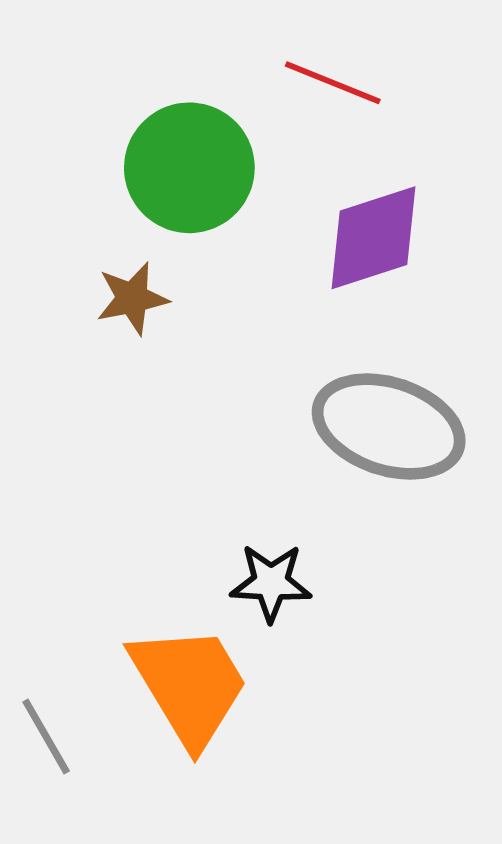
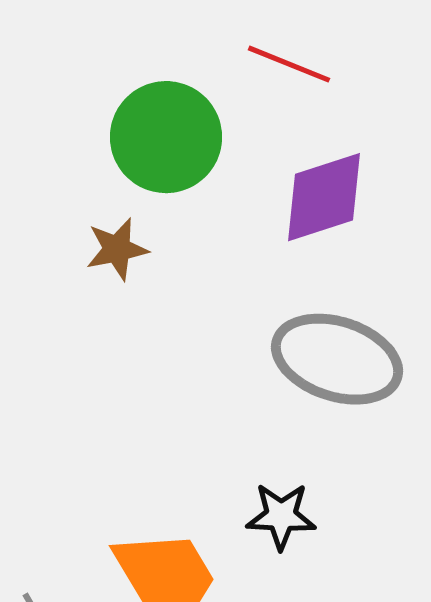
black star: (271, 583) -> (281, 516), moved

